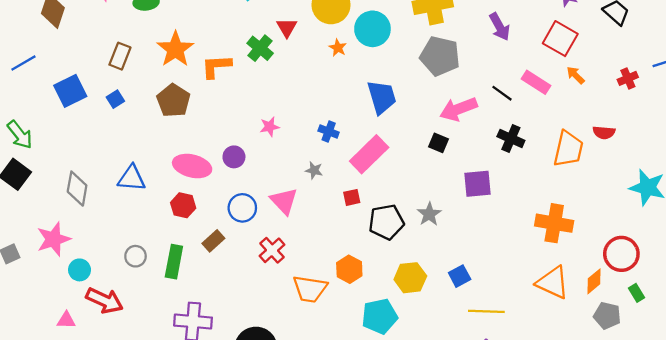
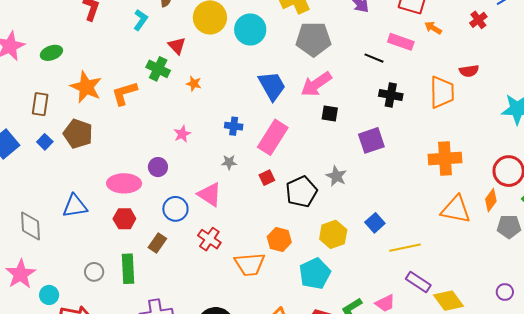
orange star: (338, 48) -> (194, 84), moved
brown pentagon: (173, 100) -> (78, 134), moved
pink arrow: (458, 109) -> (316, 84), moved

